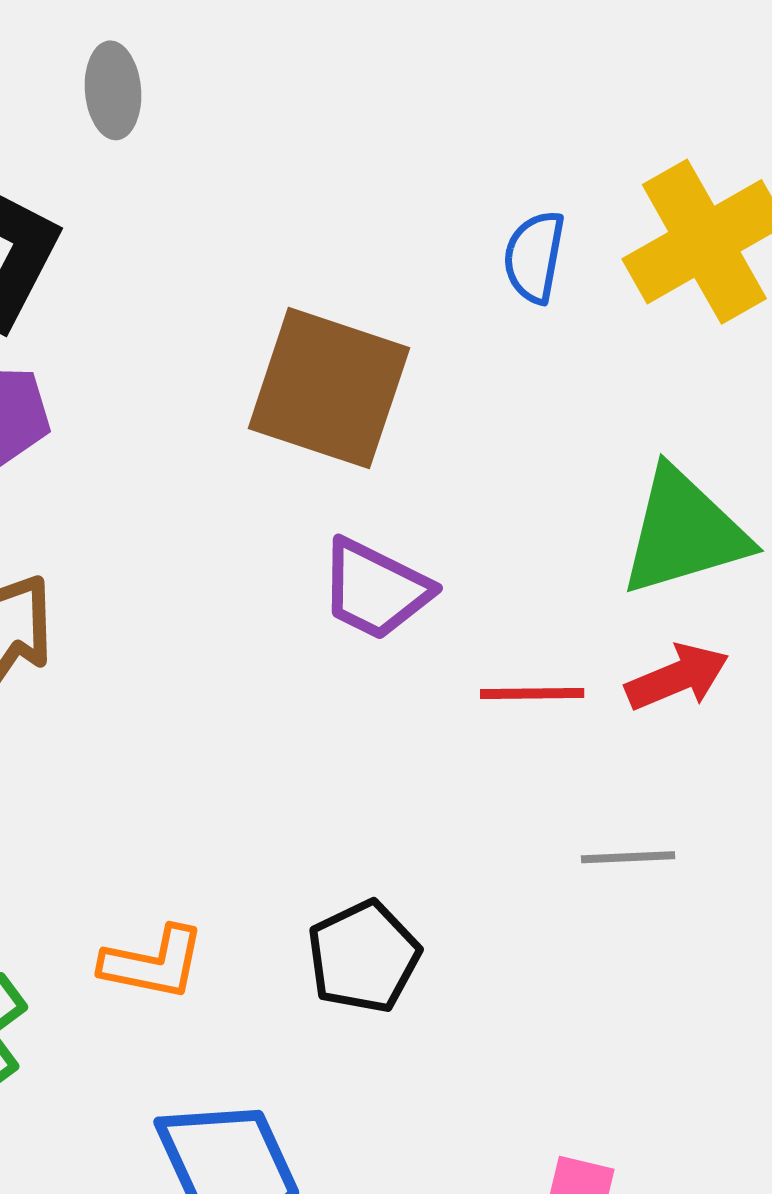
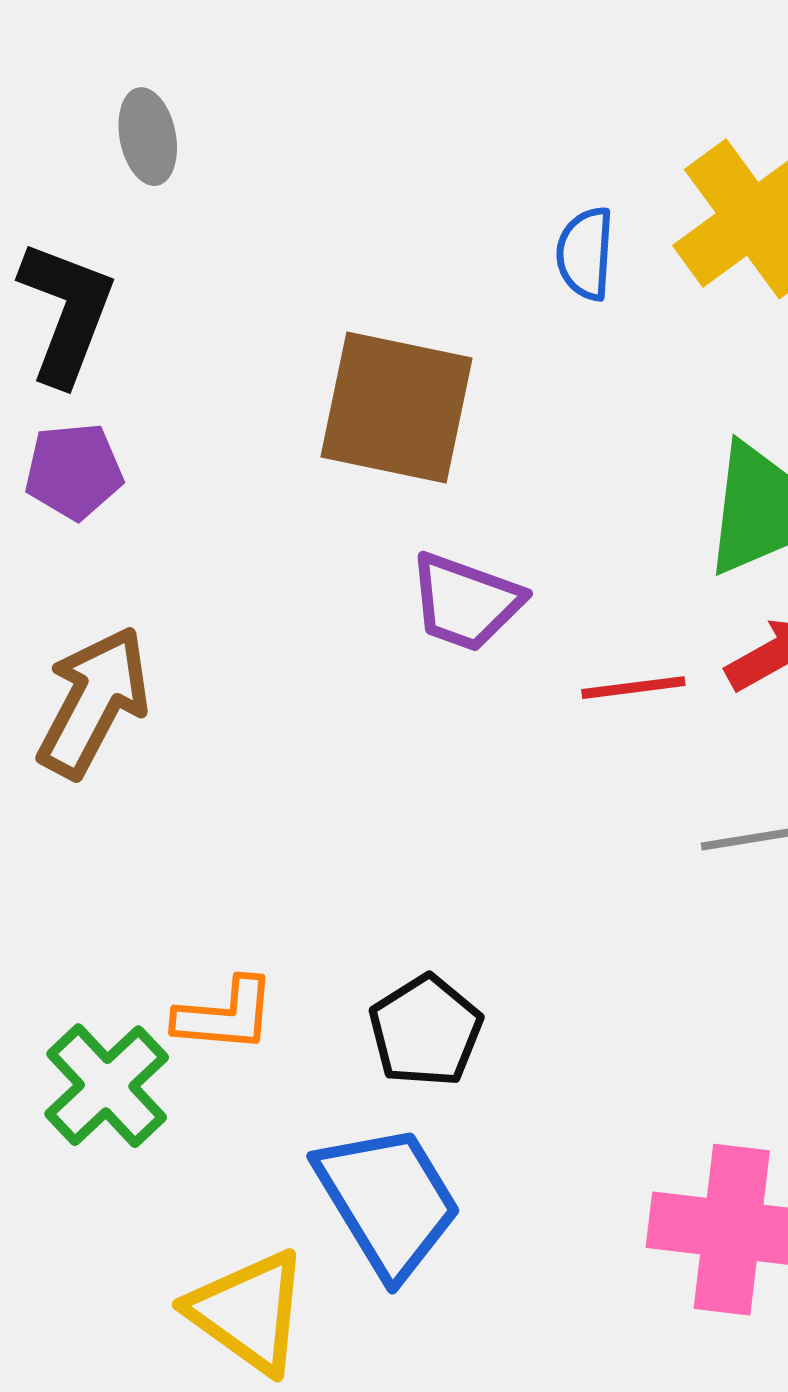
black pentagon: (364, 957) -> (426, 1031), moved
orange L-shape: (153, 963) -> (225, 1015), moved

